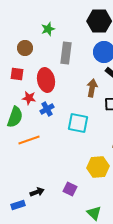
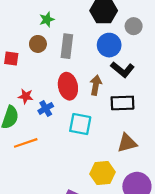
brown circle: (25, 48) -> (38, 44), moved
red square: (17, 74) -> (11, 58), moved
red ellipse: (46, 80) -> (68, 86), moved

